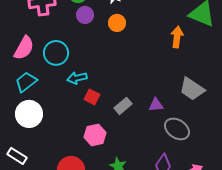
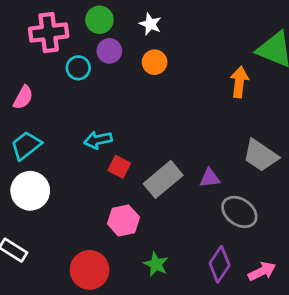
pink semicircle: (24, 48) -> (23, 98), size x0.7
cyan circle: (56, 53) -> (78, 68), moved, size x0.7
gray rectangle: (123, 106) -> (163, 179), size x1.5

